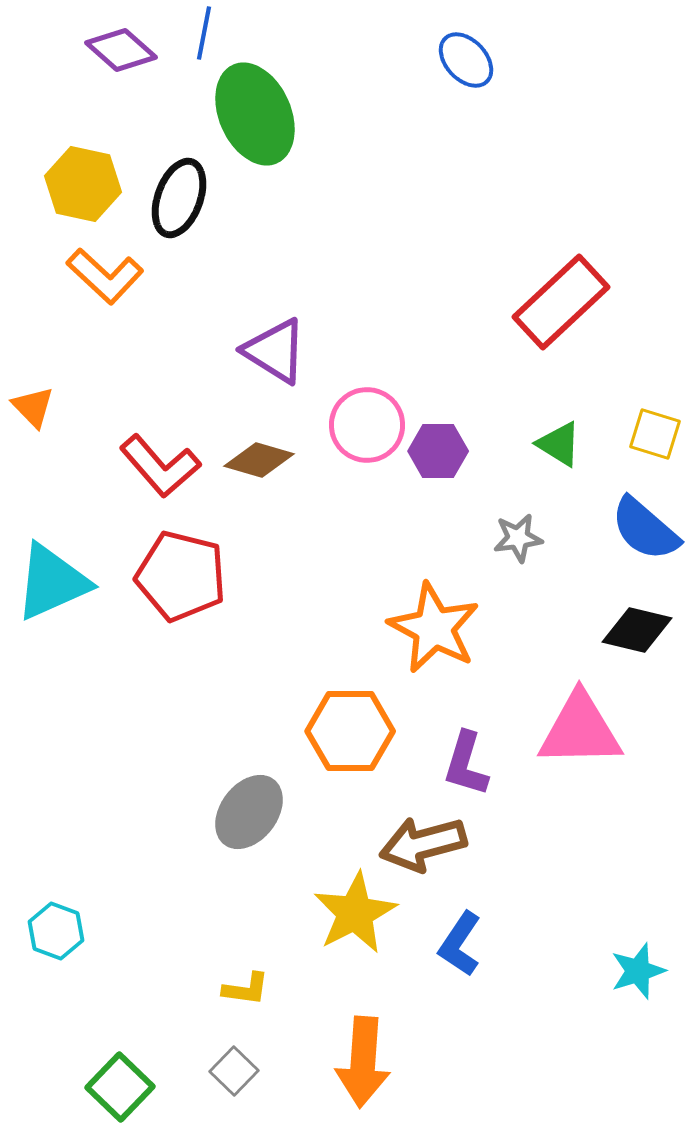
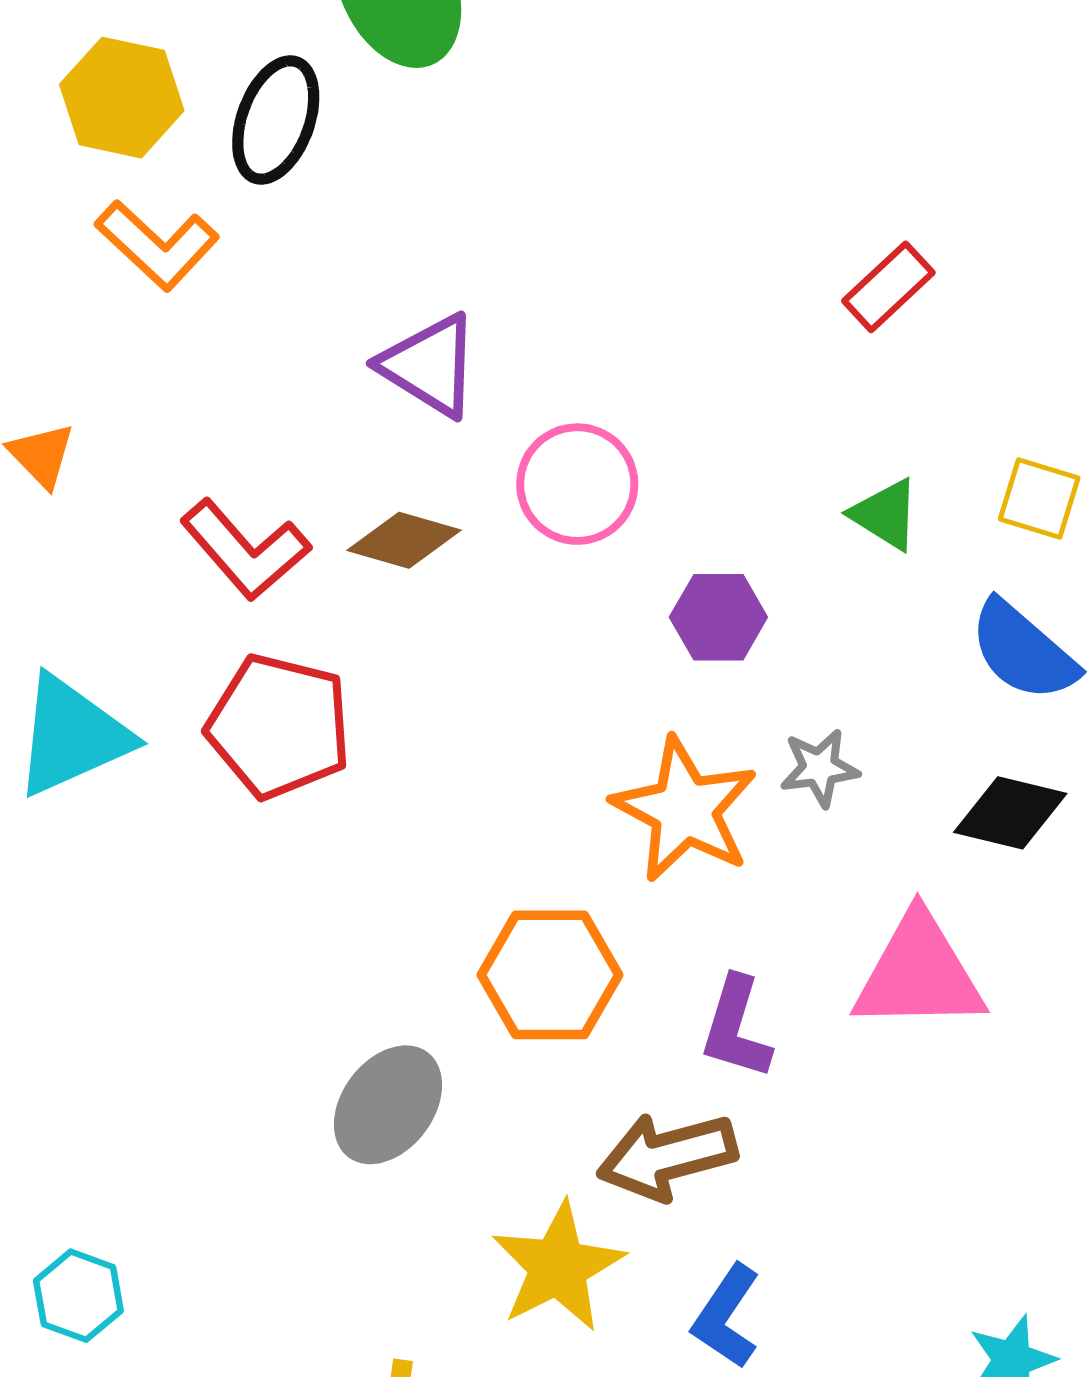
red rectangle: (561, 302) -> (888, 287), size x0.6
purple hexagon: (438, 451) -> (718, 617), moved
gray star: (518, 538) -> (819, 768), moved

